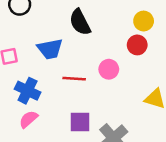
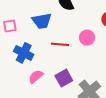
pink semicircle: (28, 119) -> (36, 77), moved
purple square: (80, 122) -> (64, 78), turned -30

